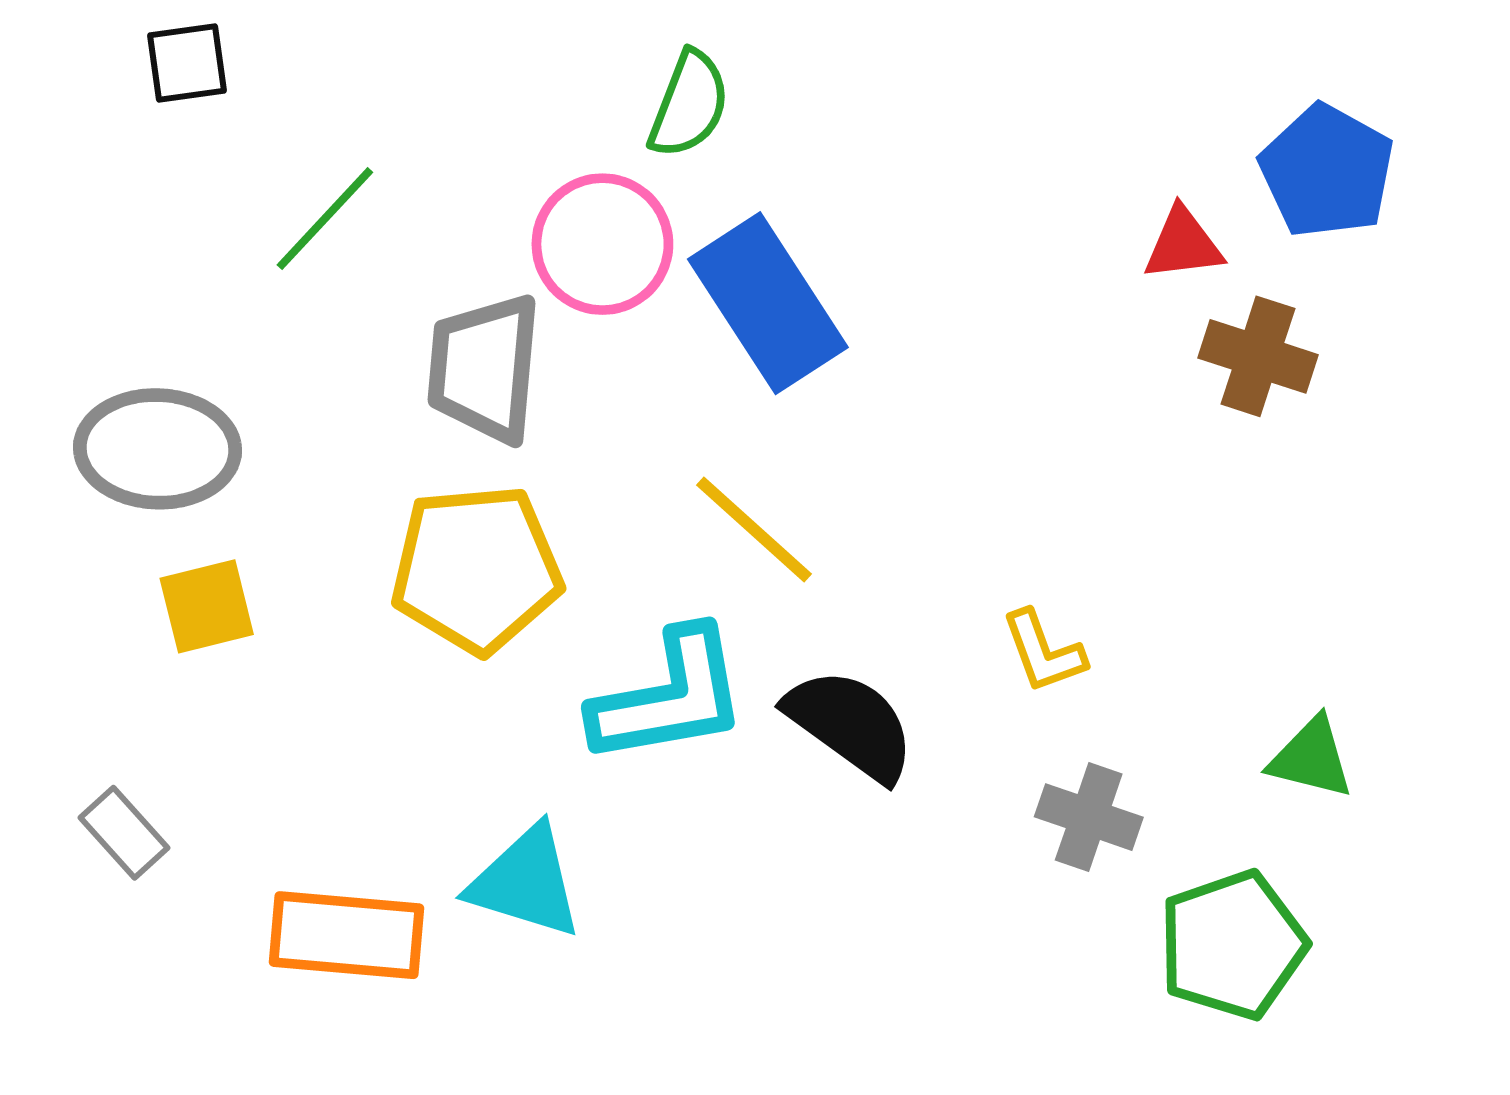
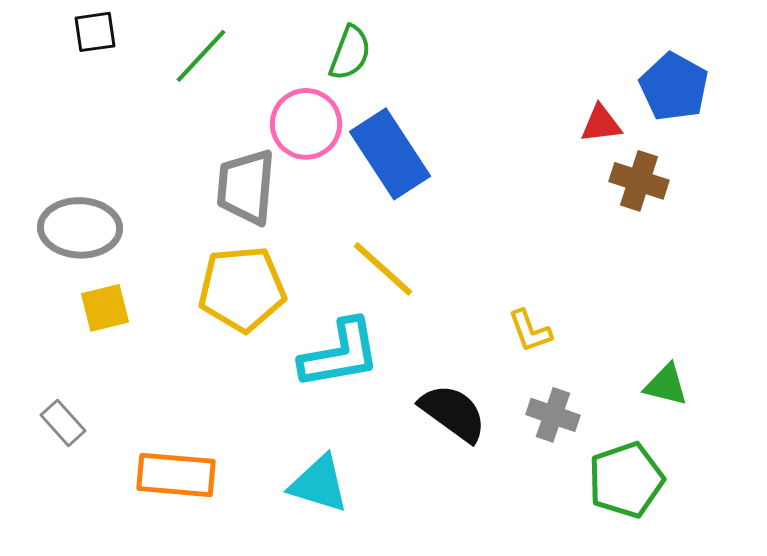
green line: (325, 219) -> (201, 56), moved
black semicircle: (850, 724) -> (453, 413), moved
cyan triangle: (526, 882) -> (319, 484), moved

